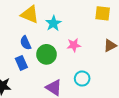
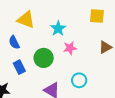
cyan star: (53, 23) -> (58, 28), moved
blue semicircle: (25, 43) -> (14, 42), moved

